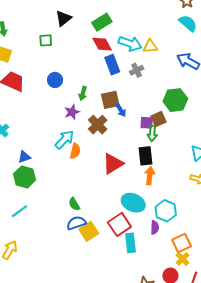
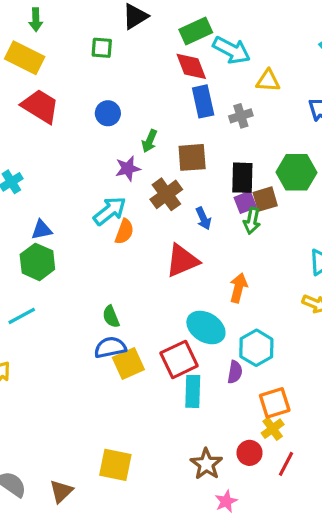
cyan arrow: (130, 44) -> (232, 50), moved
blue arrow: (121, 110) -> (203, 218), moved
purple square: (147, 123) -> (245, 202), turned -32
black rectangle: (146, 156) -> (242, 178), moved

